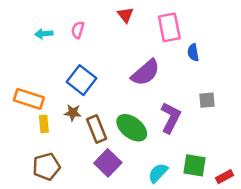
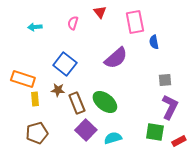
pink semicircle: (78, 30) -> (73, 23), moved
purple L-shape: (171, 118) -> (170, 107), moved
cyan semicircle: (158, 173) -> (113, 138), moved, turned 30

